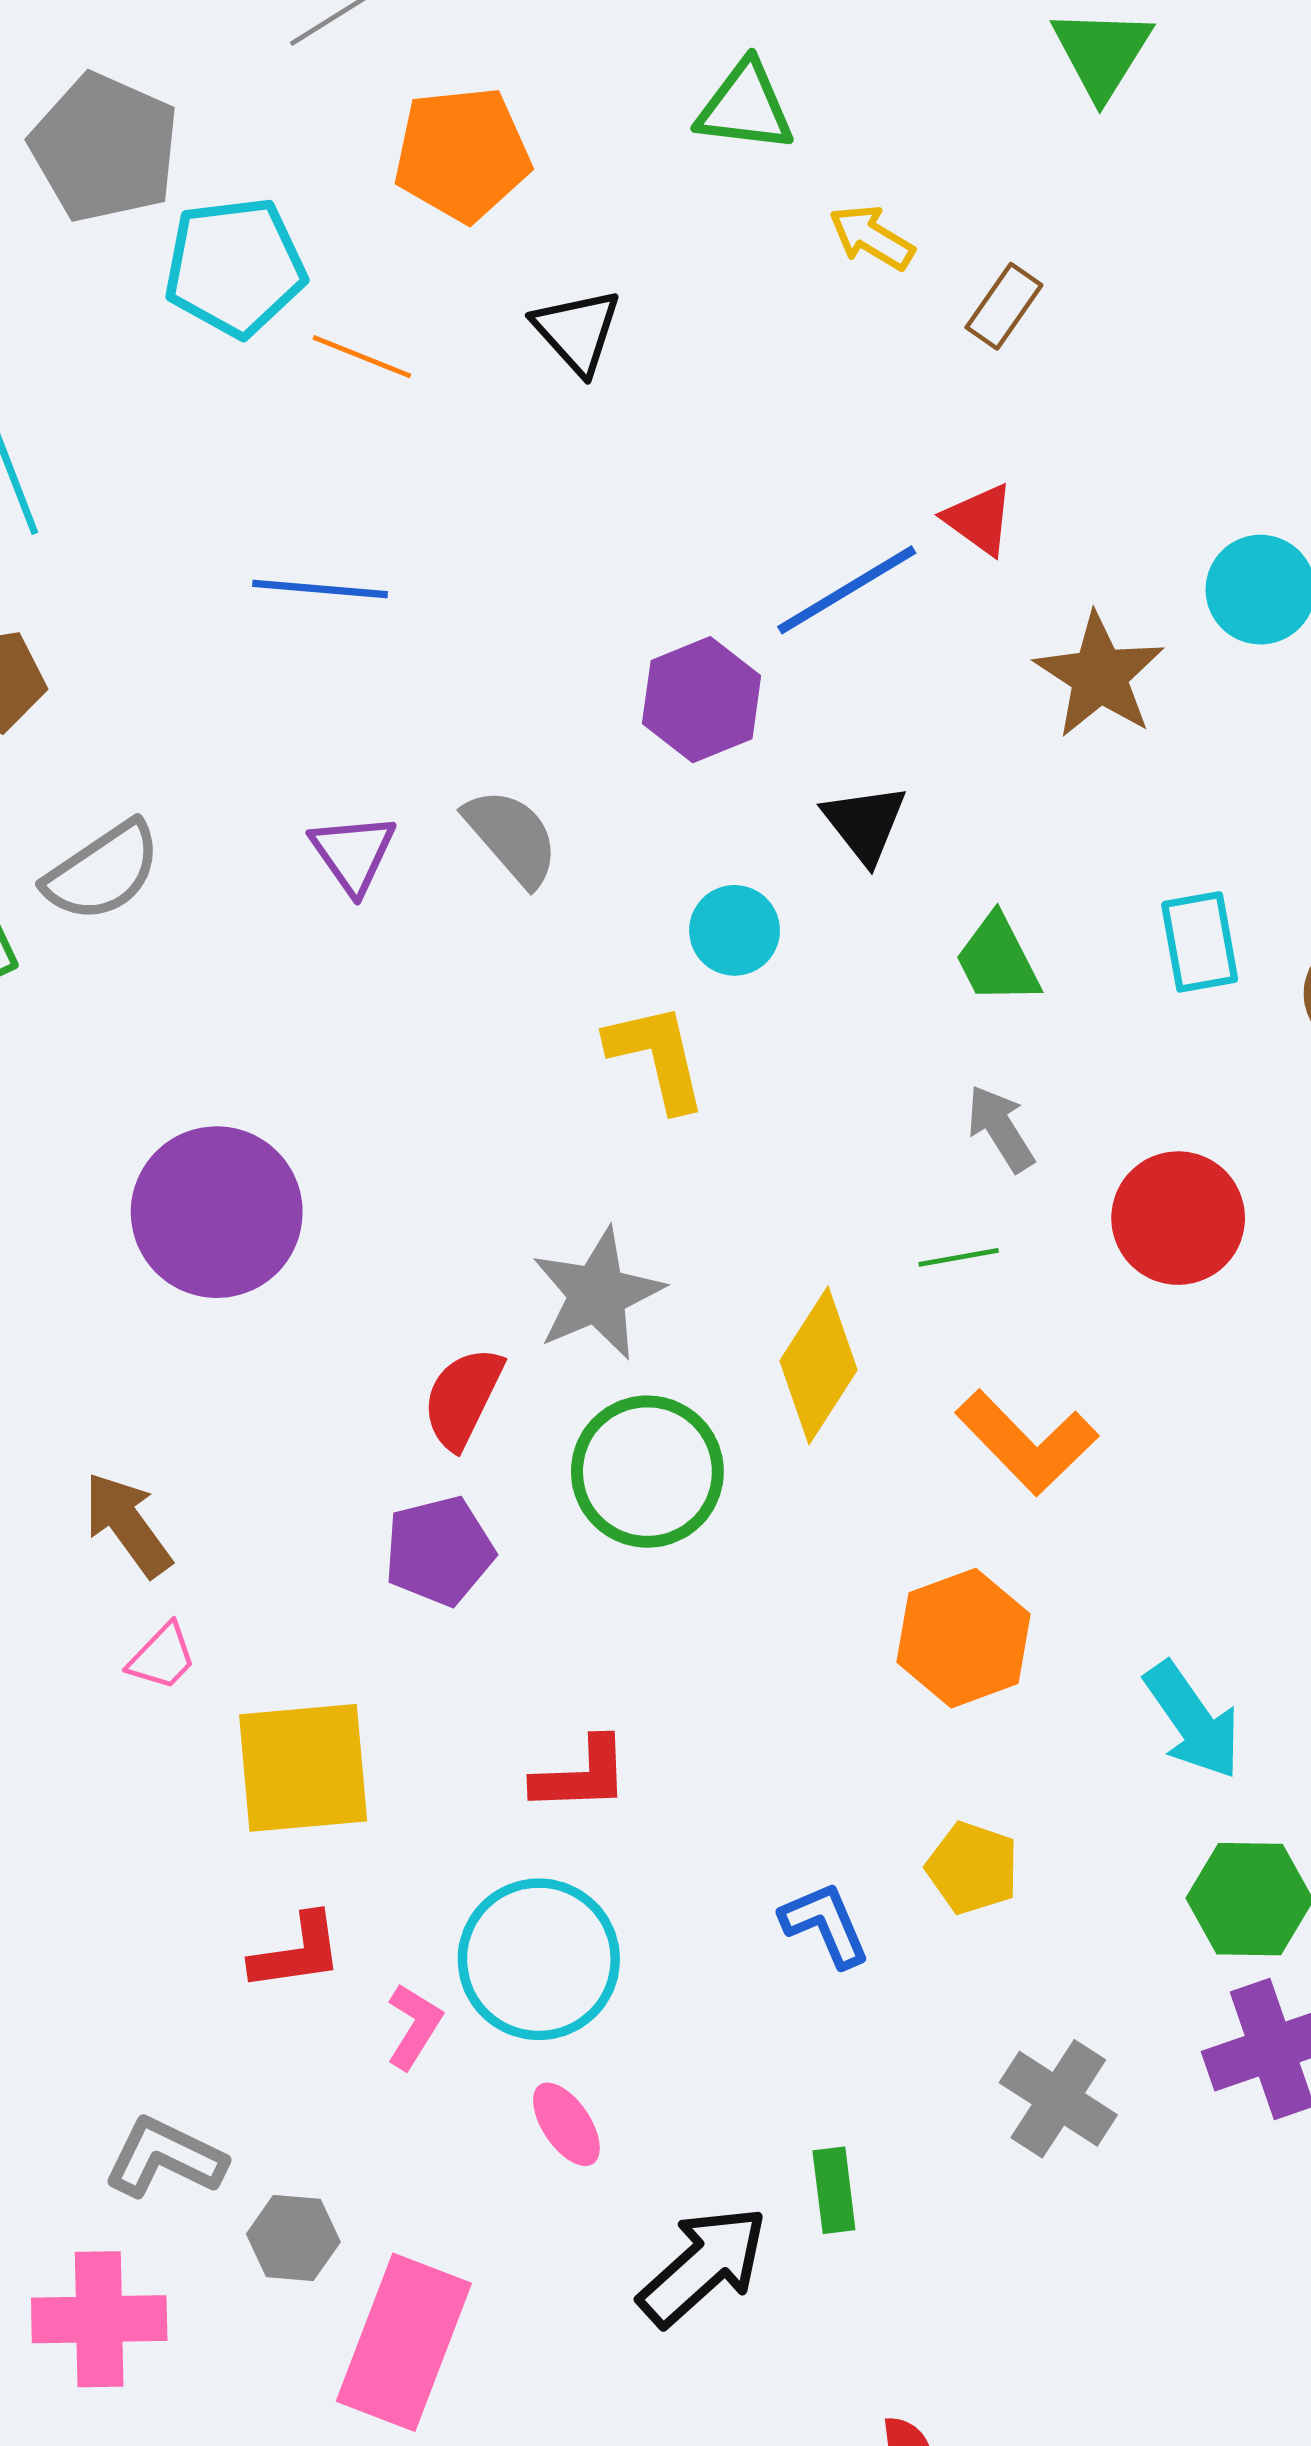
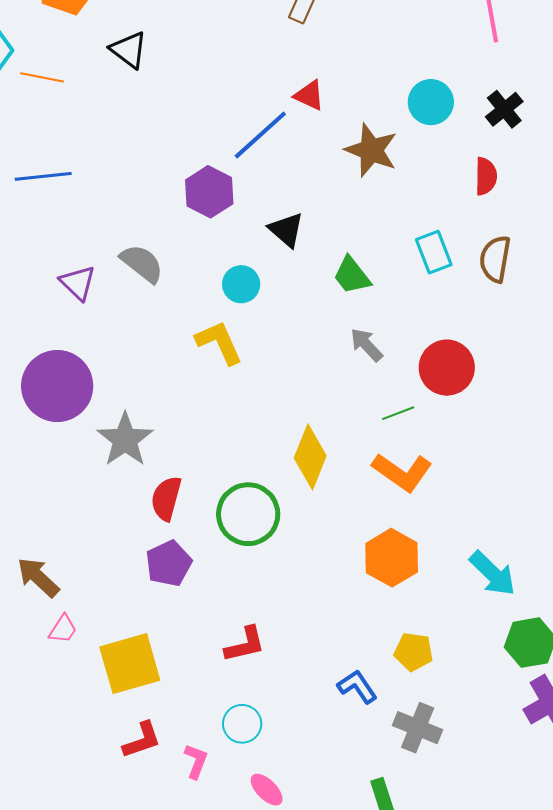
purple circle: (217, 1212) -> (57, 386), moved
green line: (959, 1257) -> (398, 413), moved
gray star: (597, 1294) -> (125, 440), moved
cyan circle: (539, 1959) -> (242, 724), size x0.6
gray cross: (1058, 2099) -> (418, 728), moved

